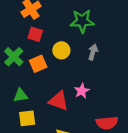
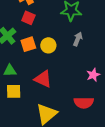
yellow circle: (61, 50) -> (48, 45), moved
pink star: (82, 91) -> (93, 75), moved

